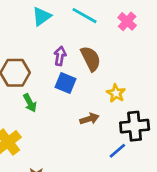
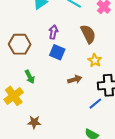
brown semicircle: (91, 59) -> (88, 34), moved
green arrow: (30, 103) -> (30, 77), moved

